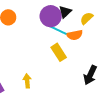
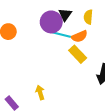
yellow semicircle: (87, 18) -> (88, 17), turned -32
yellow rectangle: (59, 52) -> (78, 54), moved

